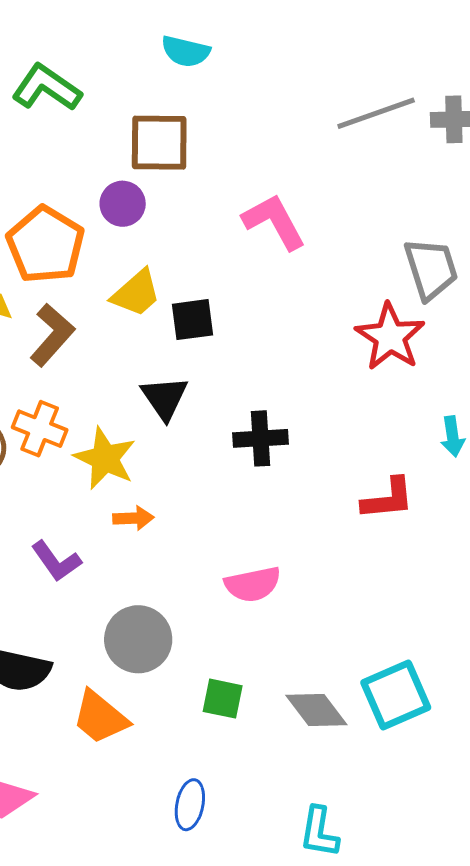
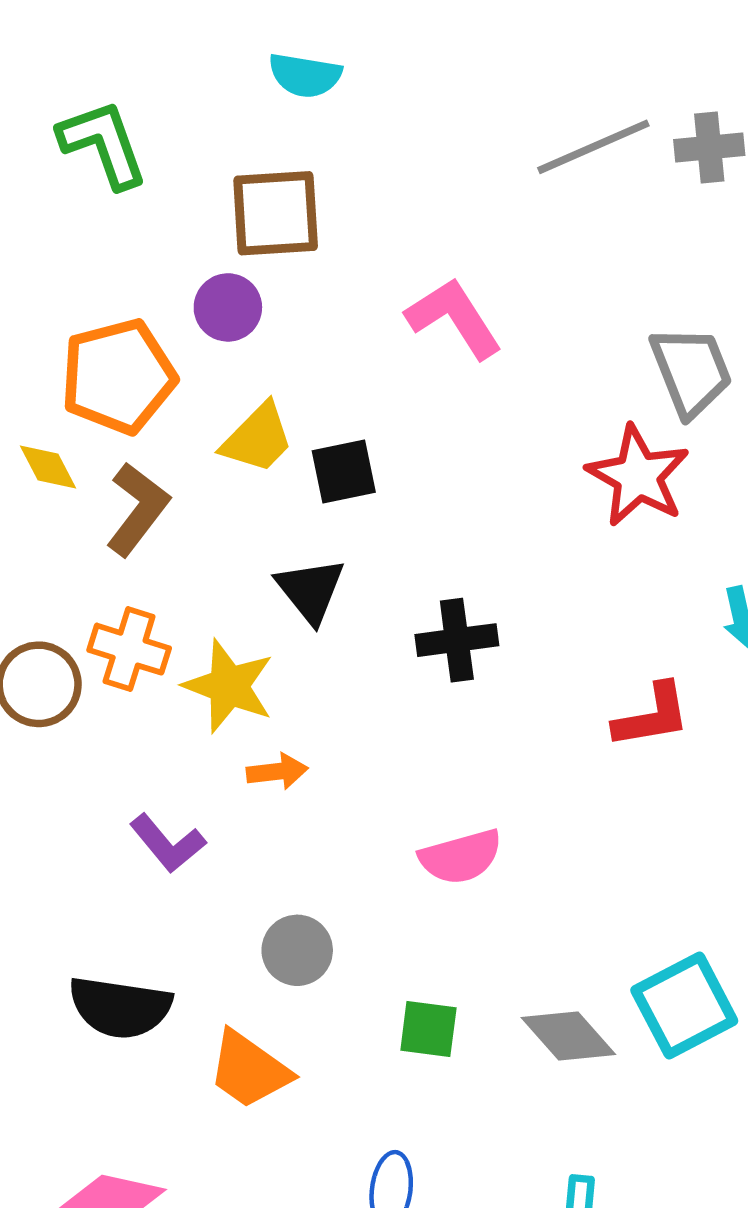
green L-shape: (47, 88) -> (103, 144), turned 40
orange pentagon: (45, 245) -> (118, 376), turned 30
gray circle: (138, 639) -> (297, 950), size x0.7

